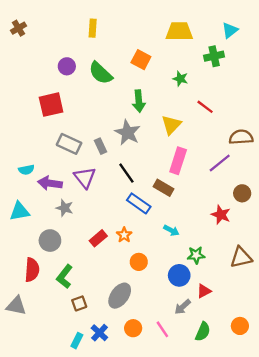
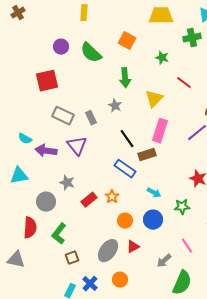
gray star: (128, 133) -> (115, 106), size x0.6
cyan semicircle: (26, 170) -> (25, 139), turned 40
black line: (126, 173) -> (127, 139), moved
brown rectangle: (163, 188) -> (147, 155), turned -48
gray star: (65, 208) -> (67, 183), moved
green star: (196, 255) -> (182, 207), moved
blue circle: (179, 275) -> (153, 220), moved
red triangle: (204, 291) -> (133, 247), moved
pink line: (162, 329) -> (187, 246), moved
green semicircle: (203, 332) -> (182, 283), size x1.4

